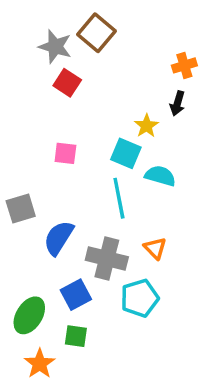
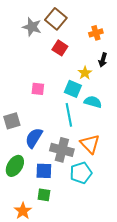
orange cross: (184, 65) -> (96, 33), moved
red square: (67, 83) -> (60, 48), moved
orange triangle: (155, 248) -> (90, 144), size x1.5
blue square: (76, 295) -> (44, 171), turned 30
green ellipse: (29, 315) -> (15, 166), moved

